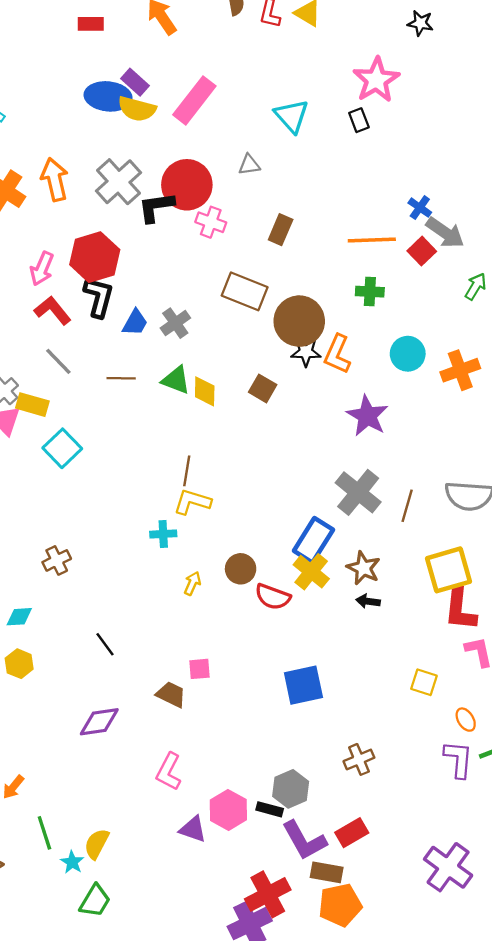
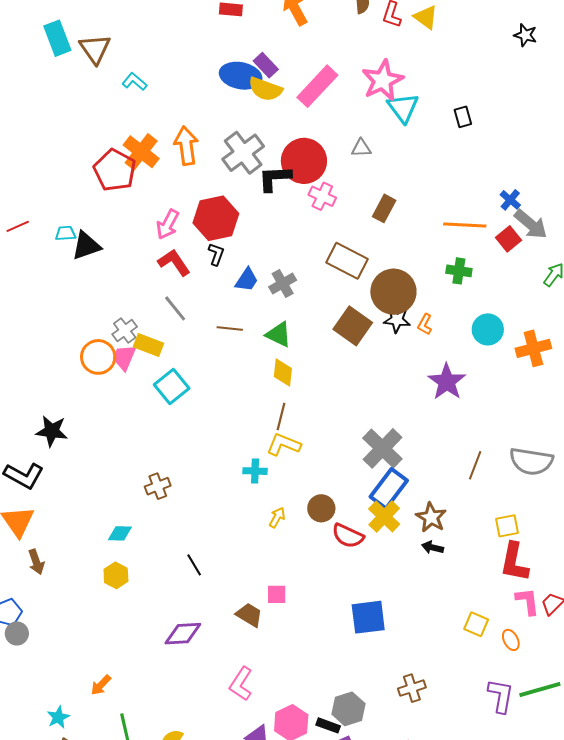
pink star: (376, 80) -> (383, 80), moved
black L-shape: (99, 297) -> (216, 254), size x0.6
orange L-shape: (337, 354) -> (425, 324), size x0.6
brown square: (263, 388) -> (353, 326), moved, size x1.5
yellow diamond: (205, 391) -> (283, 373), moved
gray cross: (358, 492) -> (382, 448), moved
yellow square: (449, 570) -> (507, 526), size x0.6
orange ellipse: (466, 720) -> (511, 640), moved

